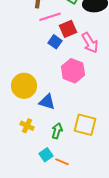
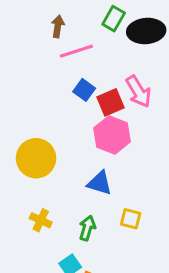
red square: (68, 29) -> (110, 102), moved
blue triangle: (47, 102) -> (100, 183), moved
yellow square: (85, 125) -> (131, 219), size x0.6

